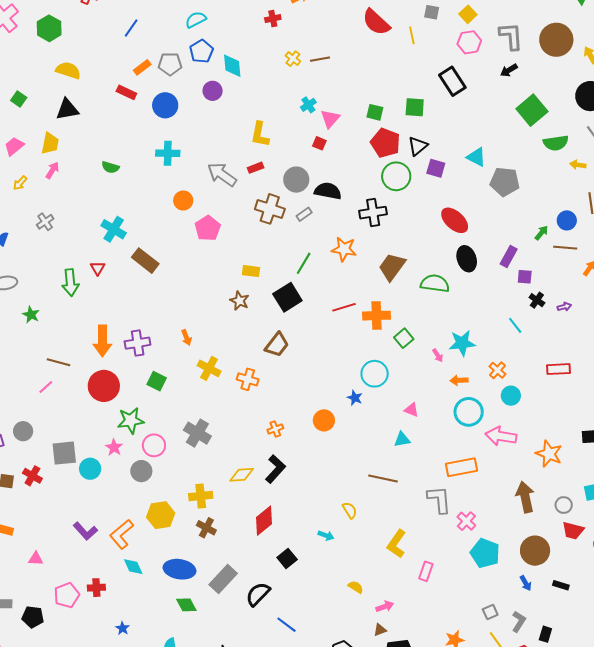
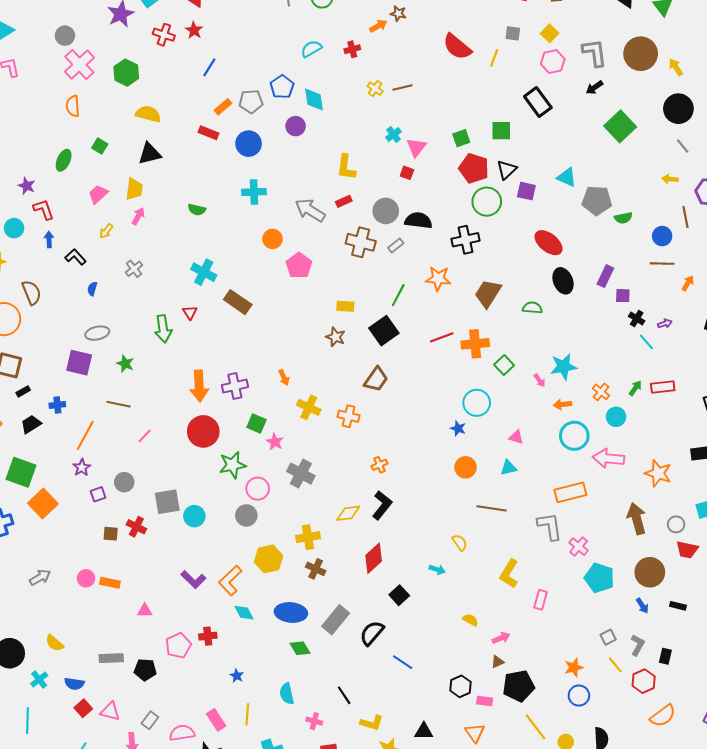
cyan semicircle: (196, 20) -> (311, 49), moved
yellow line: (412, 35) -> (494, 58), turned 36
green square: (375, 112) -> (461, 138), turned -30
green semicircle: (556, 143) -> (623, 218), moved, size x0.7
green arrow: (541, 233) -> (635, 388), moved
green semicircle: (435, 283) -> (532, 308), size x0.7
cyan line: (515, 325) -> (646, 342), moved
brown line: (59, 362) -> (119, 404), moved
orange circle: (324, 420) -> (466, 467), moved
pink star: (114, 447) -> (275, 442), moved

